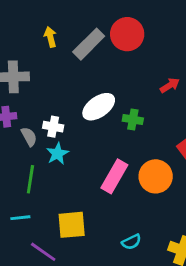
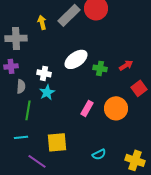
yellow arrow: (50, 37) -> (42, 22), moved
red arrow: (170, 85) -> (126, 65), moved
gray semicircle: (29, 137) -> (21, 86), moved, turned 32
pink rectangle: (114, 176) -> (87, 108), size x0.7

